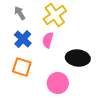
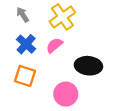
pink semicircle: (48, 40) -> (54, 45), turned 35

